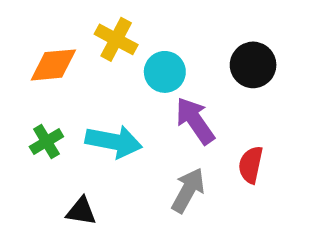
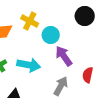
black circle: (253, 65) -> (85, 16), moved

